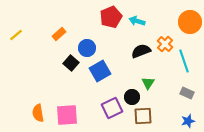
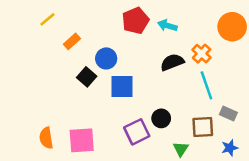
yellow line: (16, 35) -> (47, 19), moved
cyan line: (184, 61) -> (206, 85), moved
blue square: (100, 71) -> (122, 87), turned 30
green triangle: (148, 83) -> (181, 149), moved
brown square: (143, 116) -> (203, 127), moved

